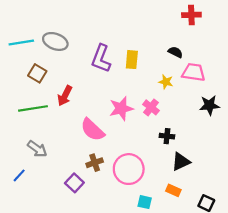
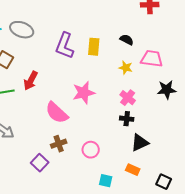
black semicircle: (175, 52) -> (127, 40), moved
pink cross: (151, 107) -> (128, 98), moved
pink circle: (129, 169) -> (91, 150), size x0.6

